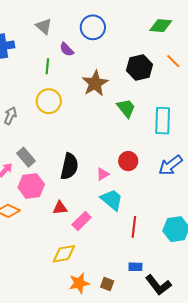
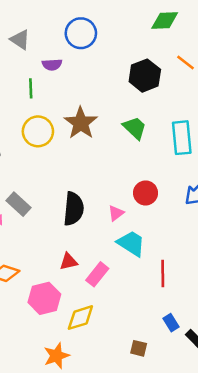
purple semicircle: (67, 49) -> (52, 65), turned -42
brown star: (95, 83) -> (81, 123), moved
pink hexagon: (31, 186) -> (44, 298), moved
blue rectangle: (135, 267) -> (171, 323), turned 64
orange star: (79, 283) -> (56, 356), moved

